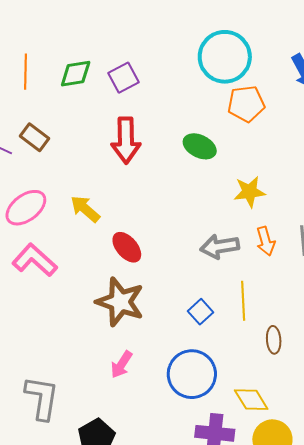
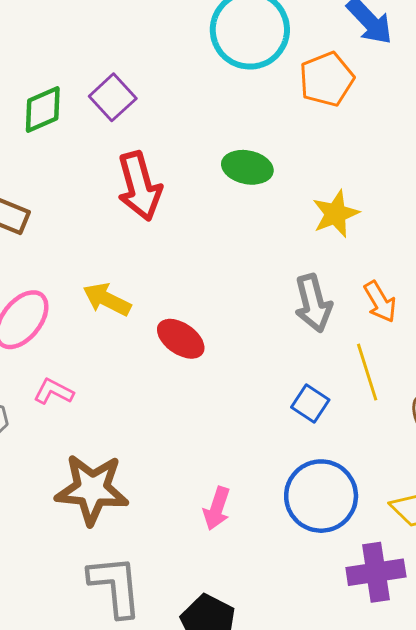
orange pentagon: (246, 104) -> (327, 79), moved
orange arrow: (266, 241) -> (380, 302), moved
gray arrow: (220, 247) -> (313, 303), turned -81
pink L-shape: (35, 260) -> (54, 392), size x0.6
brown star: (120, 302) -> (92, 489), moved

